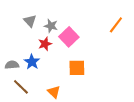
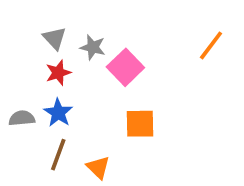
red star: (45, 44) -> (58, 73), moved
brown line: (21, 87) -> (58, 155), moved, turned 66

